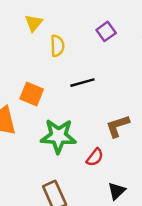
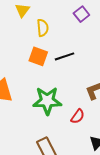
orange square: (32, 94) -> (38, 56), moved

